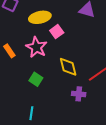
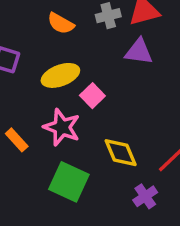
green square: (36, 79) -> (69, 182), size x1.6
purple cross: (79, 94) -> (145, 196), turned -32

